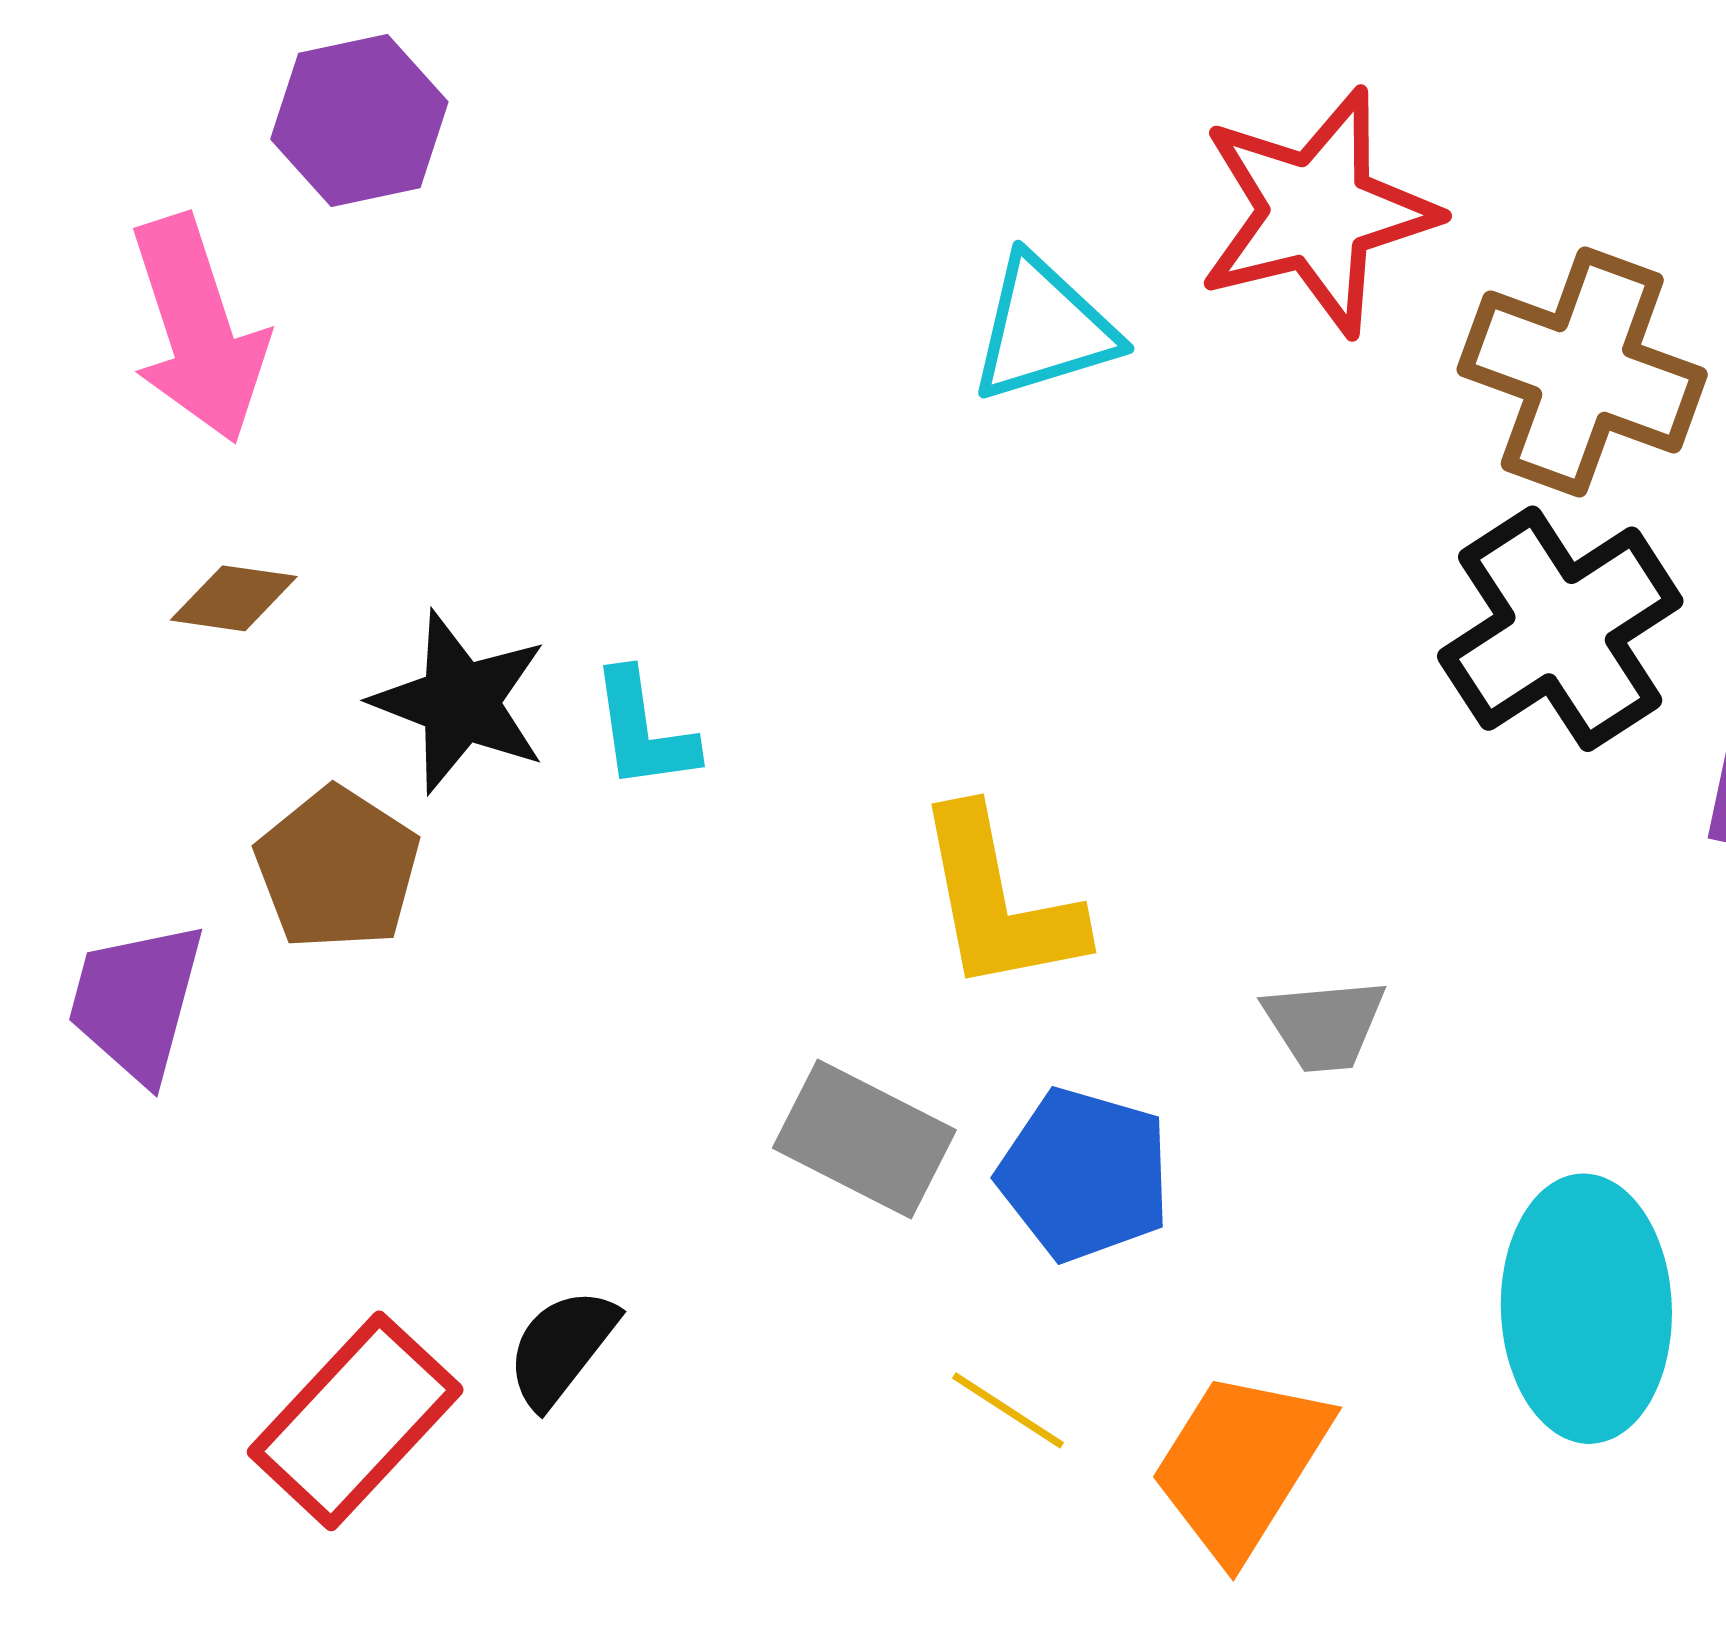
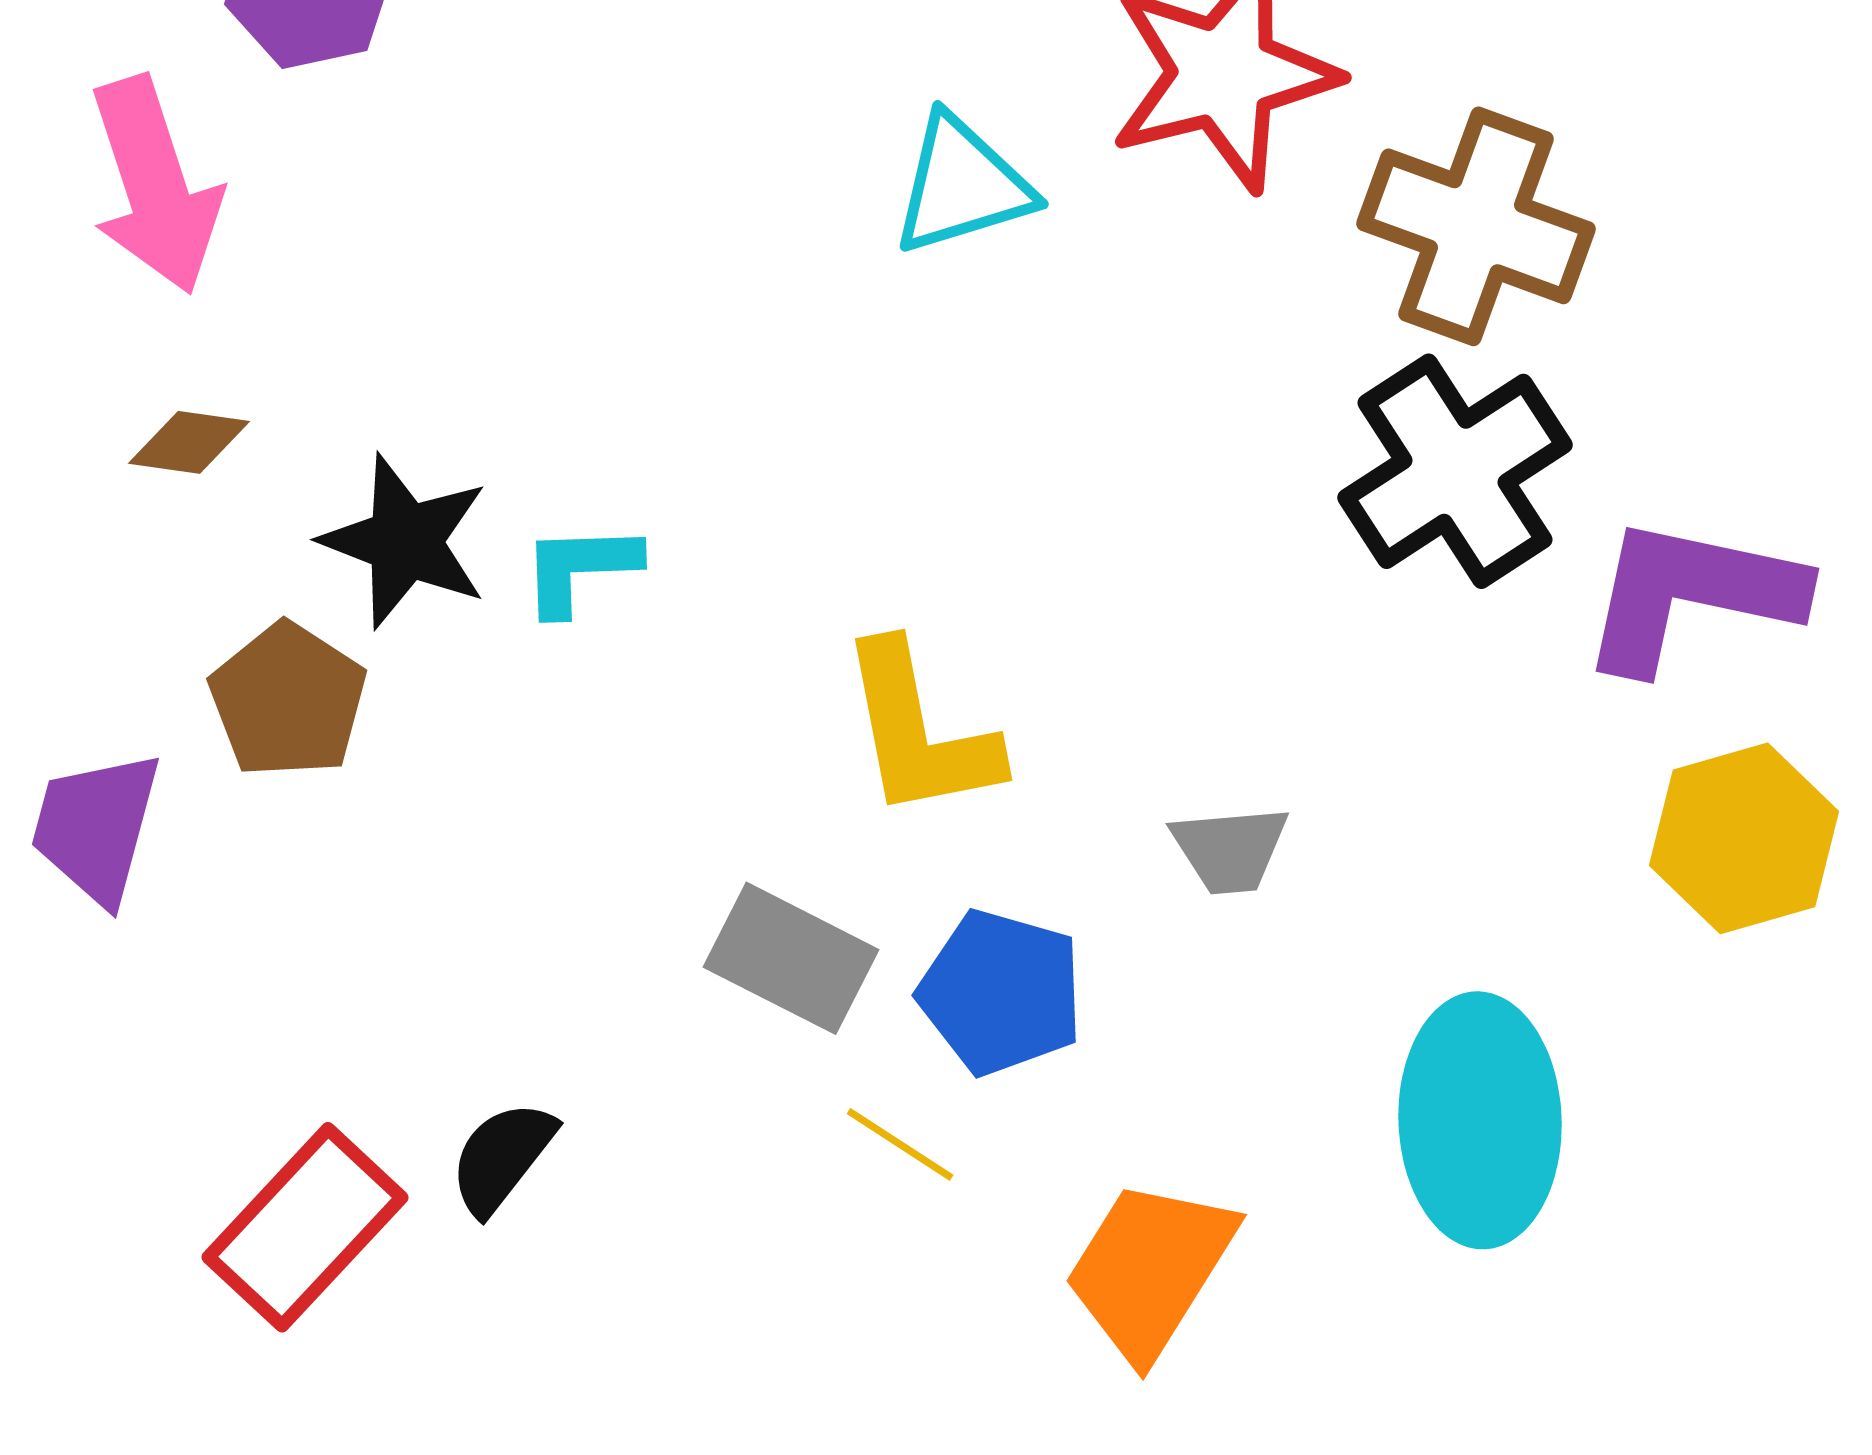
cyan L-shape: (643, 730) -> (580, 568), turned 96
yellow line: (1008, 1410) -> (900, 1144), moved

